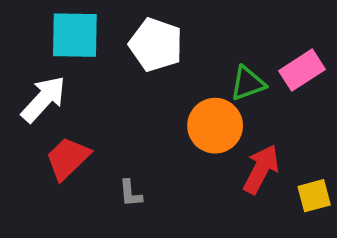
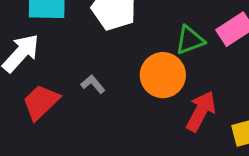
gray L-shape: (130, 193) -> (93, 84), moved, turned 145

